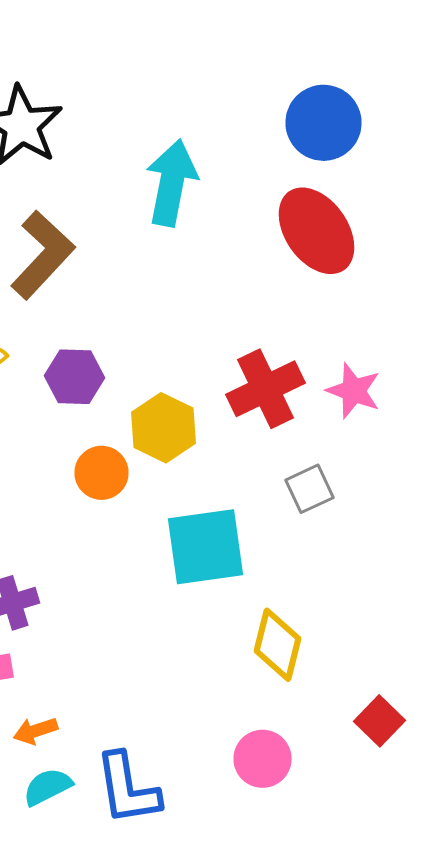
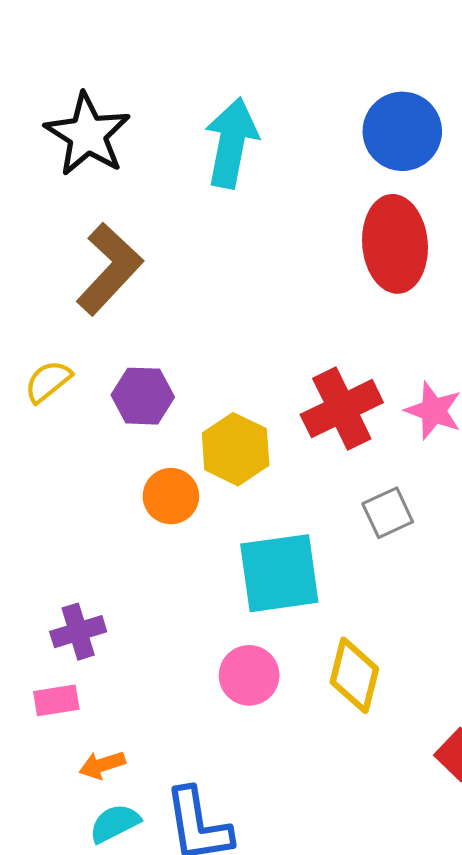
cyan arrow: (172, 183) -> (231, 143), moved
red ellipse: (316, 231) -> (395, 244), turned 30
pink circle: (262, 759) -> (249, 675), moved

